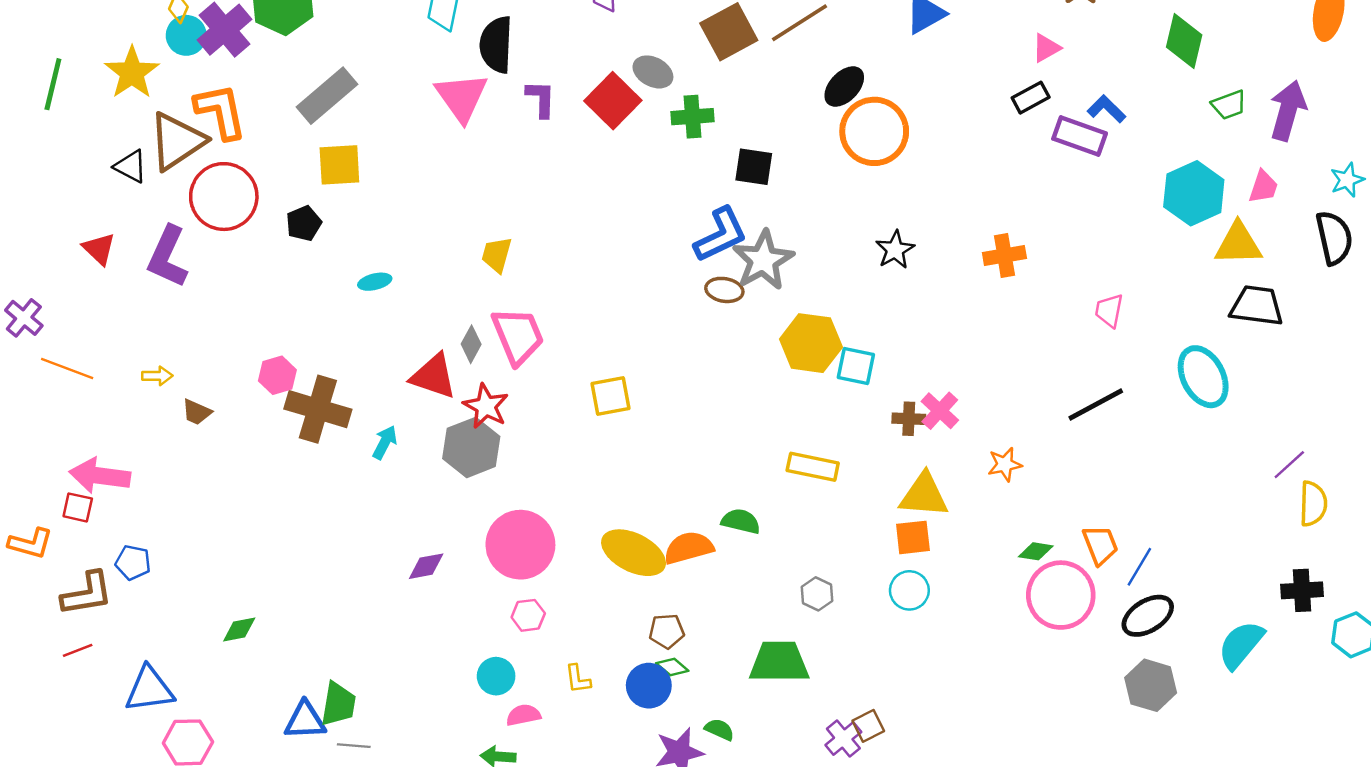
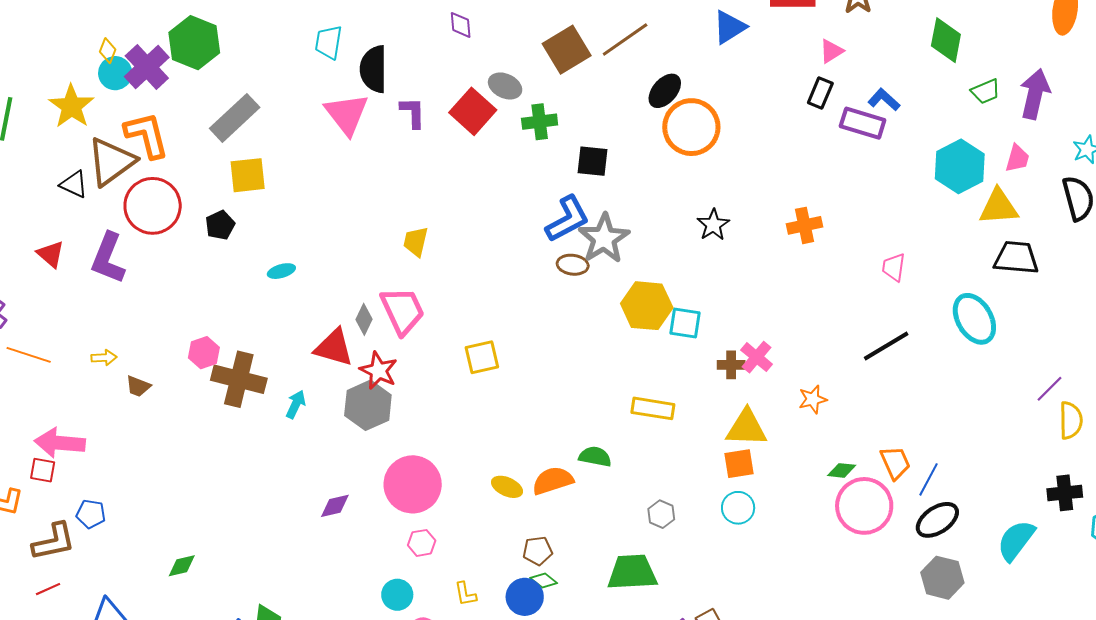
black rectangle: (1031, 98) -> (820, 93), turned -36
yellow trapezoid: (497, 255) -> (416, 242), moved
yellow ellipse: (634, 553) -> (507, 487), size x0.6

